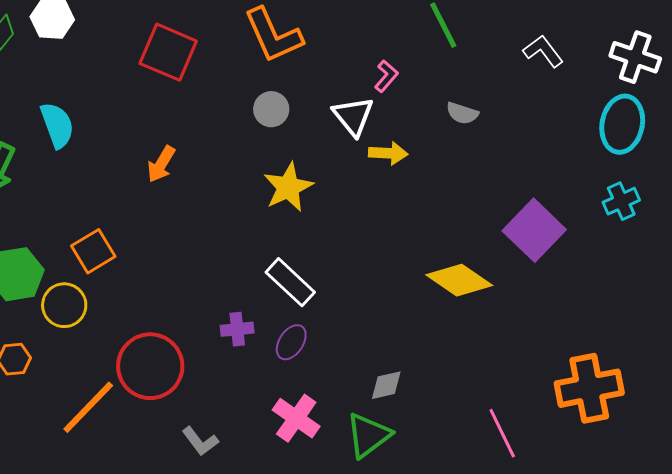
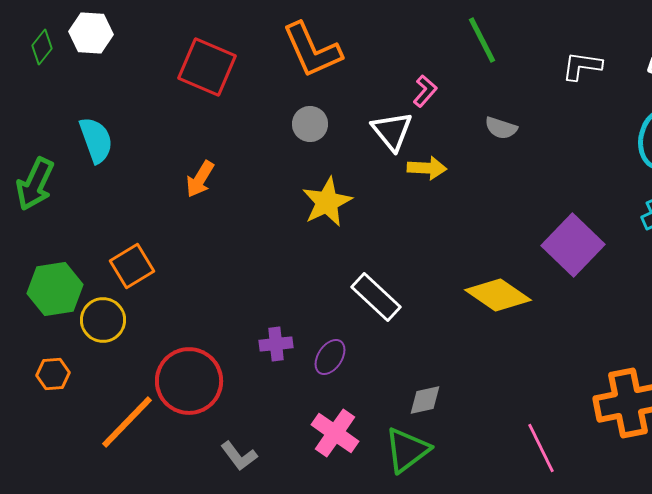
white L-shape: (543, 51) -> (582, 66), turned -45
white rectangle: (290, 282) -> (376, 297), moved

